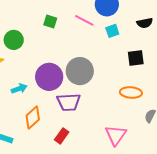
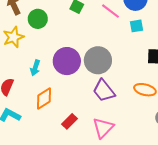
cyan arrow: (19, 89) -> (35, 68), turned 119
purple trapezoid: (69, 102) -> (104, 91), moved, turned 45
pink triangle: (116, 135) -> (103, 128), moved

